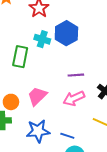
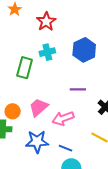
blue hexagon: (66, 33) -> (84, 50), moved
cyan cross: (42, 39) -> (47, 52), turned -35
pink arrow: (74, 98) -> (63, 118), moved

